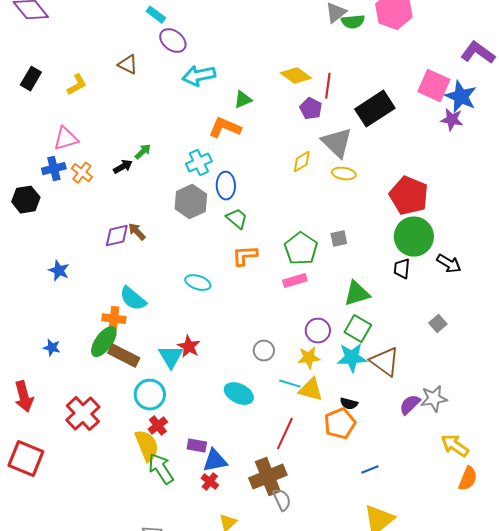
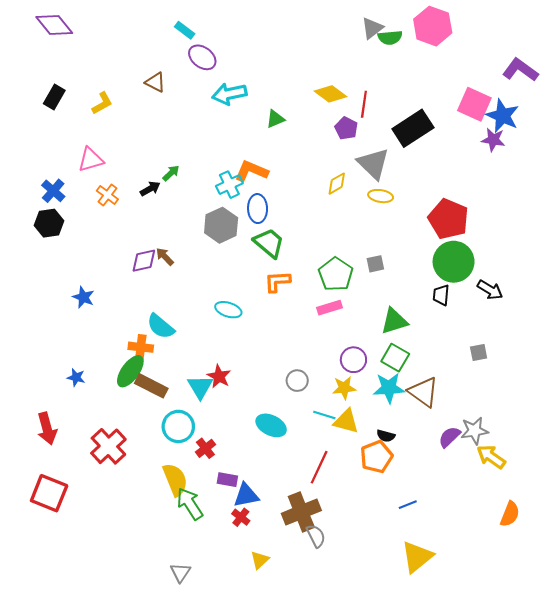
orange L-shape: (225, 128) -> (251, 171), moved
blue cross: (54, 169) -> (53, 191), moved, turned -35
green trapezoid: (237, 219) -> (269, 243), size x1.4
gray square: (438, 324) -> (479, 352), turned 30
red cross: (158, 426) -> (205, 448), moved
yellow arrow: (455, 446) -> (491, 457), moved

